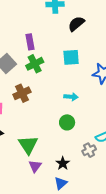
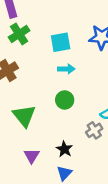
cyan square: (71, 57) -> (61, 42), moved
green triangle: (28, 145) -> (24, 116), moved

